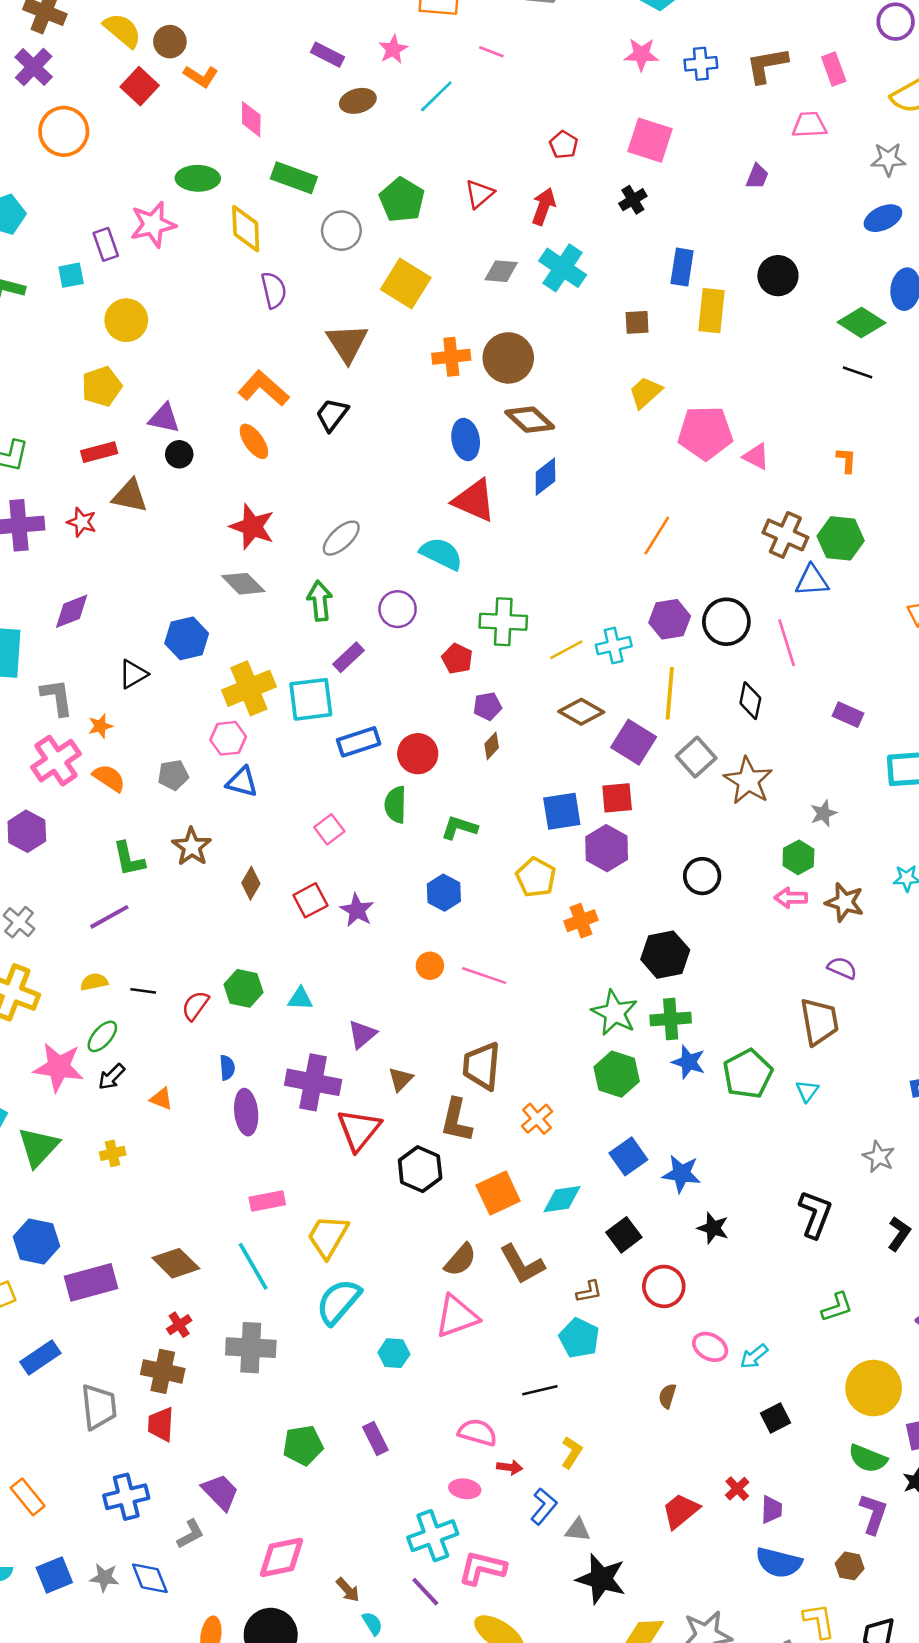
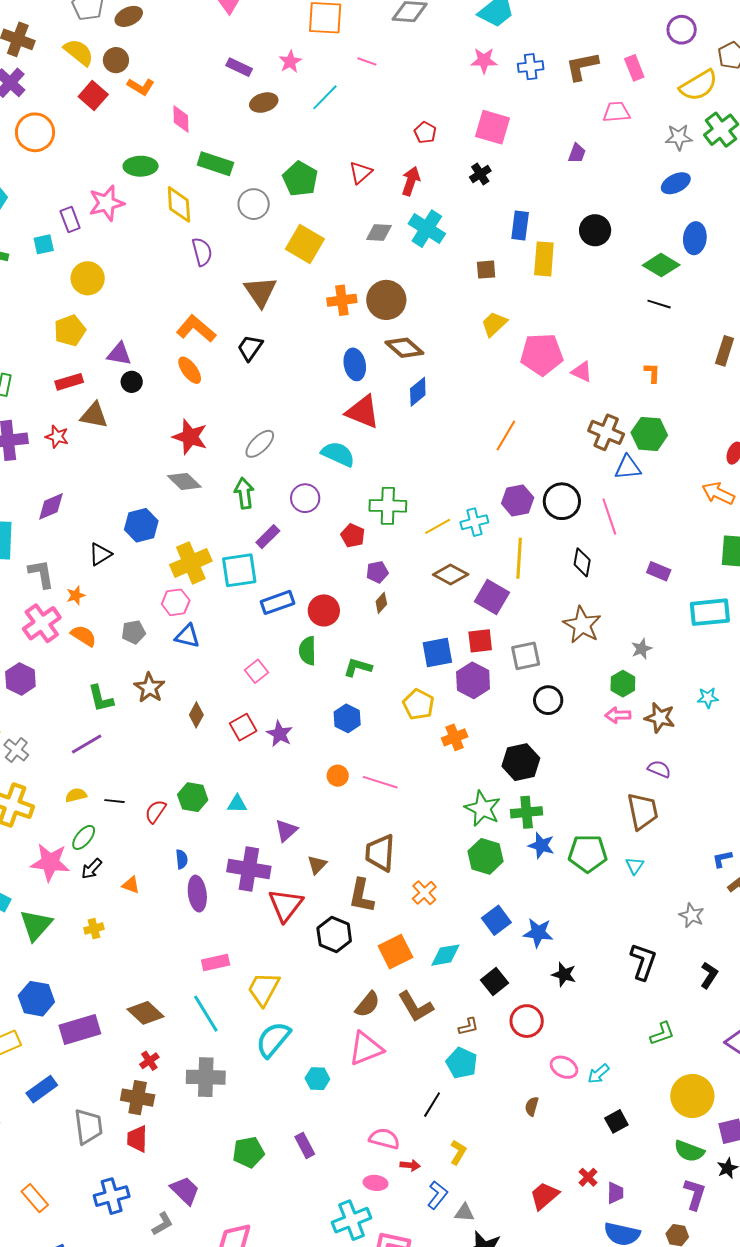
gray square: (696, 757) -> (526, 656), moved, turned 32
green pentagon: (748, 1074) -> (588, 853), turned 30
black line: (540, 1390) -> (432, 1105), turned -44

